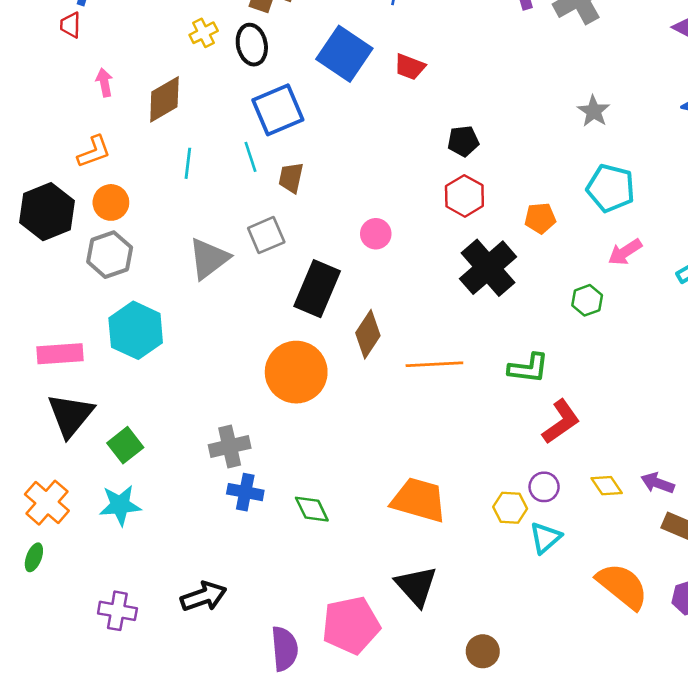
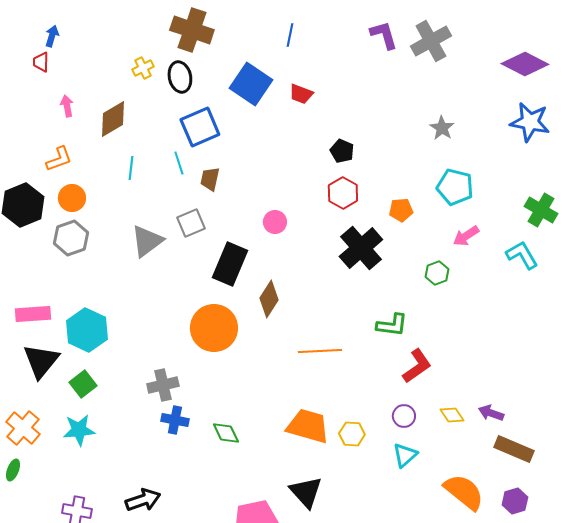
black pentagon: (463, 141) -> (342, 151), turned 30
cyan hexagon: (136, 330) -> (87, 330), moved
orange line: (434, 364) -> (320, 351), moved
yellow hexagon: (510, 508) -> (352, 434), moved

